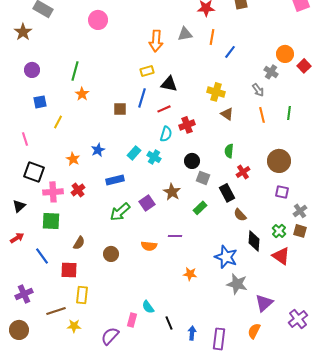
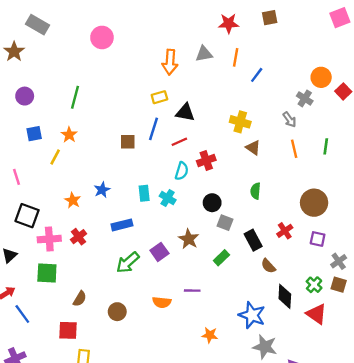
orange star: (82, 94) -> (69, 135), moved
cyan rectangle: (134, 153) -> (144, 193), turned -48
red cross: (243, 172) -> (285, 231), moved
blue line: (42, 256) -> (22, 314), moved

